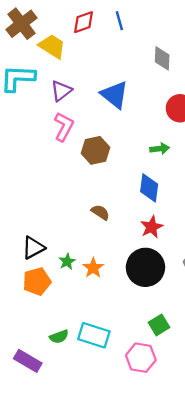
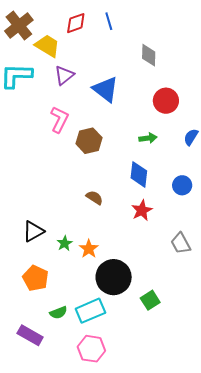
purple triangle: (61, 91) -> (64, 75), moved
black circle: (145, 267) -> (114, 277), moved
orange pentagon: (37, 281) -> (36, 278), moved, turned -30
cyan rectangle: (94, 335) -> (90, 311), turned -40
pink hexagon: (141, 358) -> (91, 349), moved

